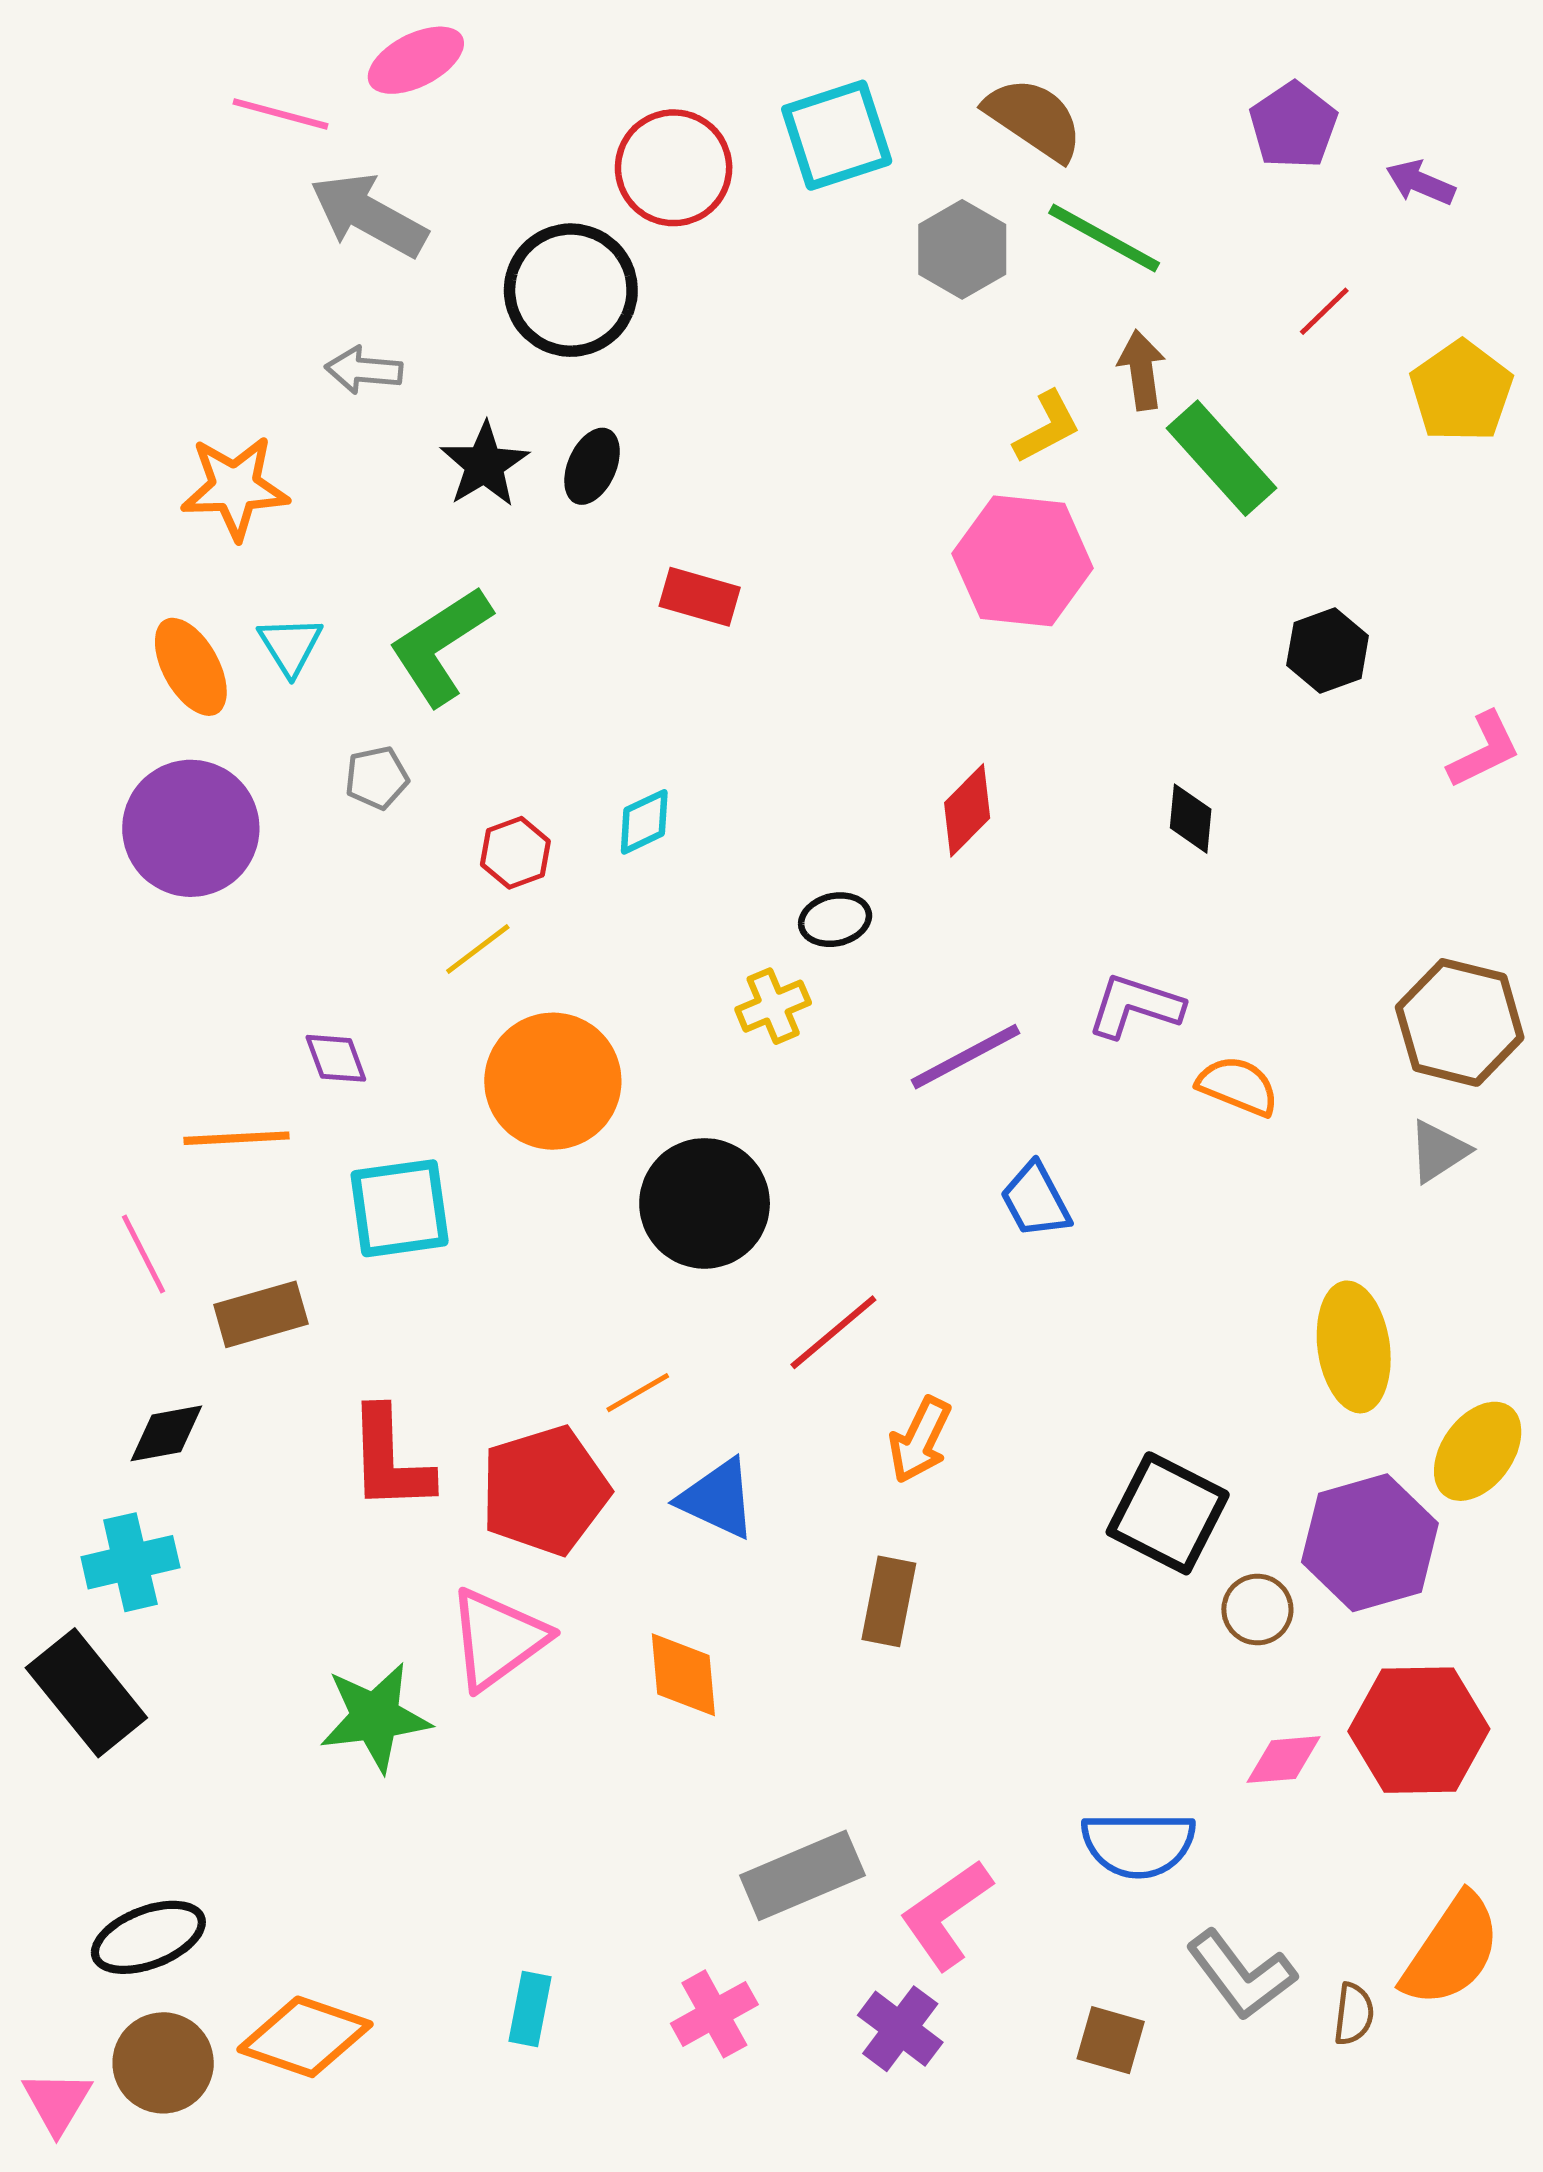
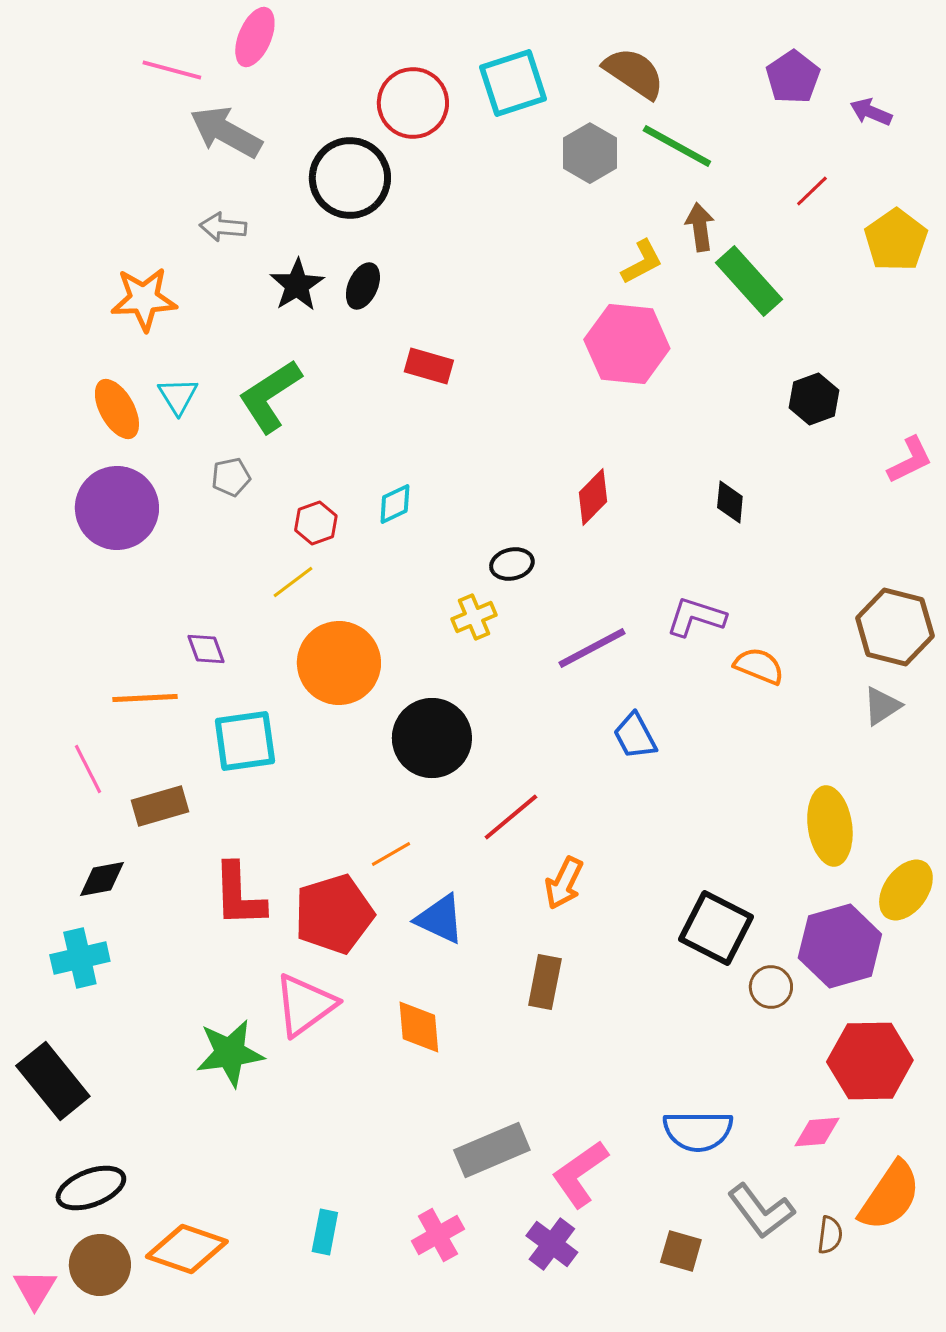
pink ellipse: (416, 60) -> (255, 37), turned -40
black rectangle: (86, 1693) -> (53, 1081), moved
pink diamond: (1284, 1760) -> (817, 1132), moved

